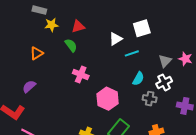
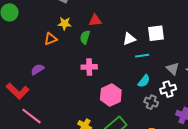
yellow star: (51, 25) -> (65, 24), moved
green semicircle: (71, 45) -> (85, 37), turned -136
gray triangle: (165, 61) -> (173, 69), turned -40
pink cross: (81, 75) -> (89, 67), turned -35

